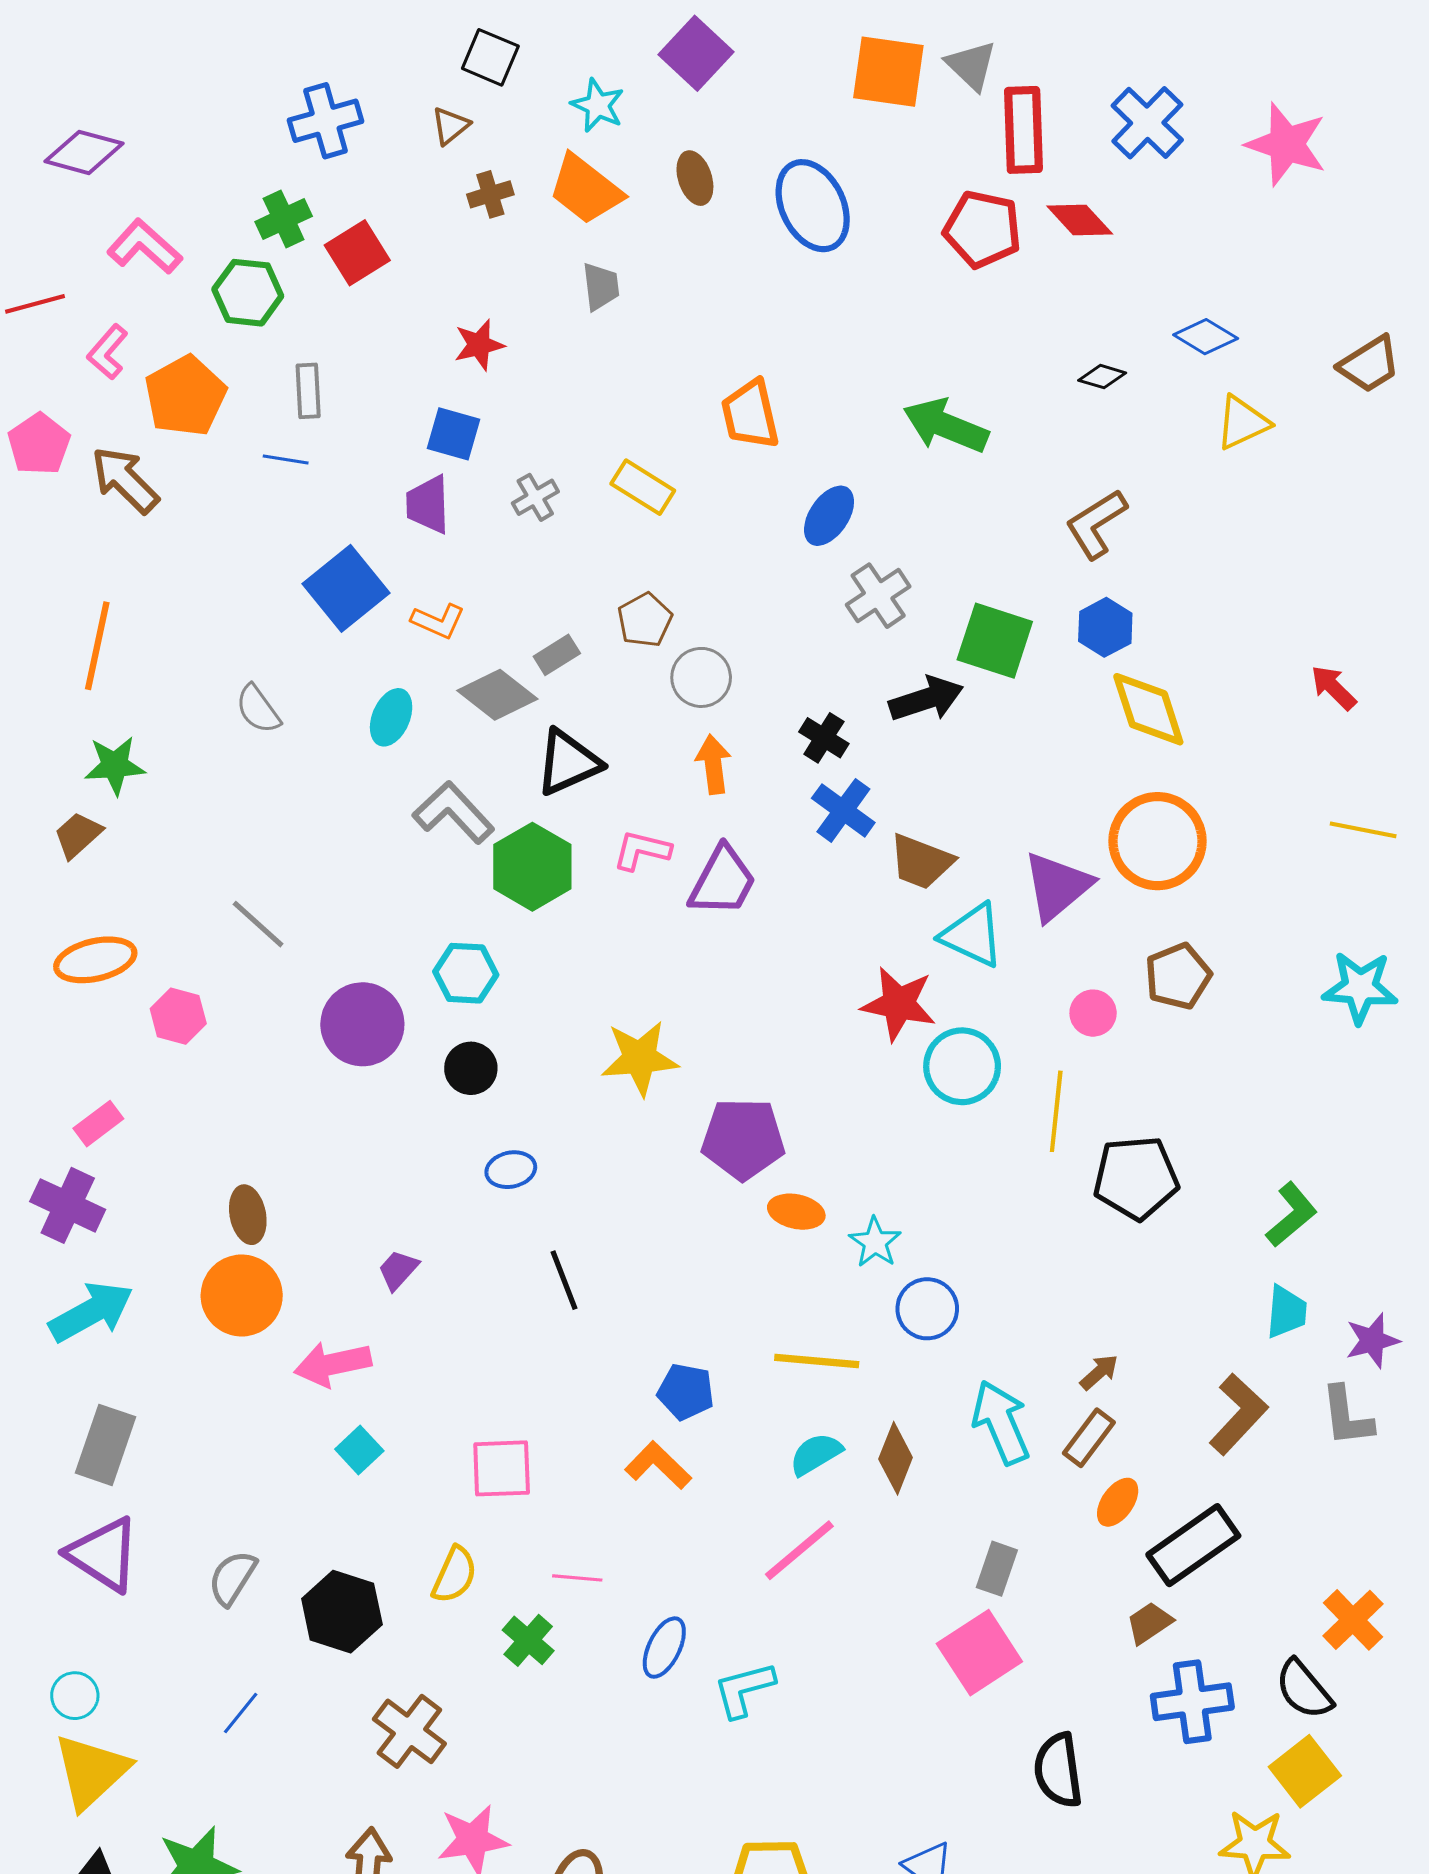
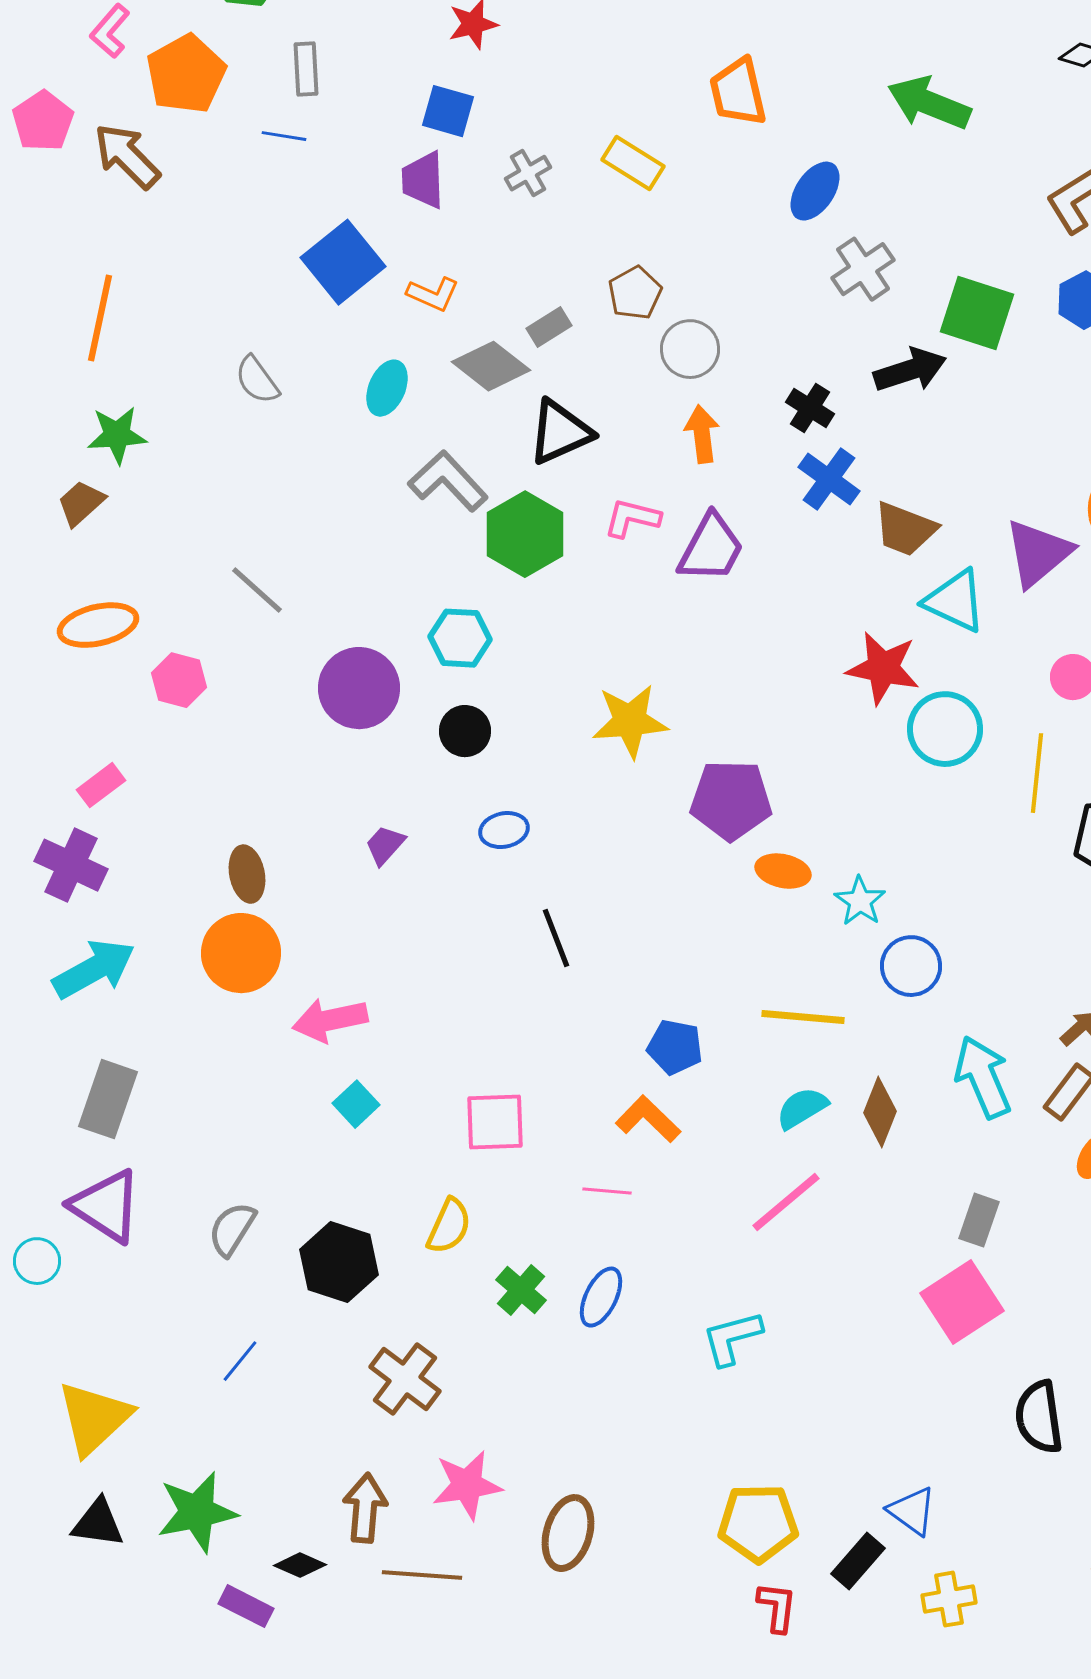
purple trapezoid: (398, 1270) -> (385, 845), moved
pink line: (577, 1578) -> (607, 1191), moved
blue ellipse: (664, 1648) -> (601, 1297), moved
cyan circle: (75, 1696) -> (37, 1261), moved

